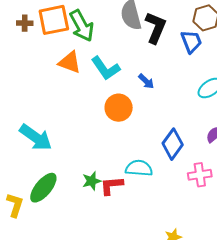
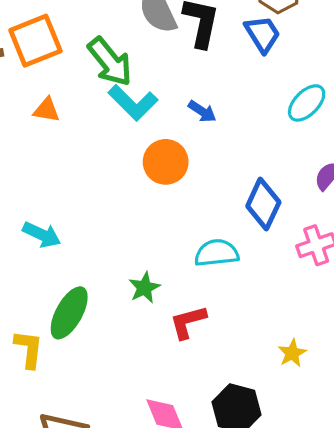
green arrow: (82, 26) -> (110, 62), moved
orange triangle: (70, 62) -> (47, 110), moved, size x0.7
cyan arrow: (36, 137) -> (42, 235), size x0.7
red L-shape: (111, 185) -> (188, 322), moved

